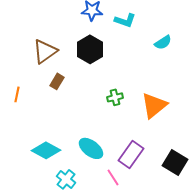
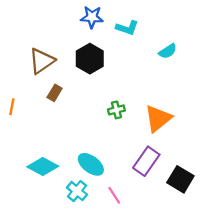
purple rectangle: (131, 154) -> (146, 161), moved
cyan cross: (66, 179) -> (77, 191), moved

